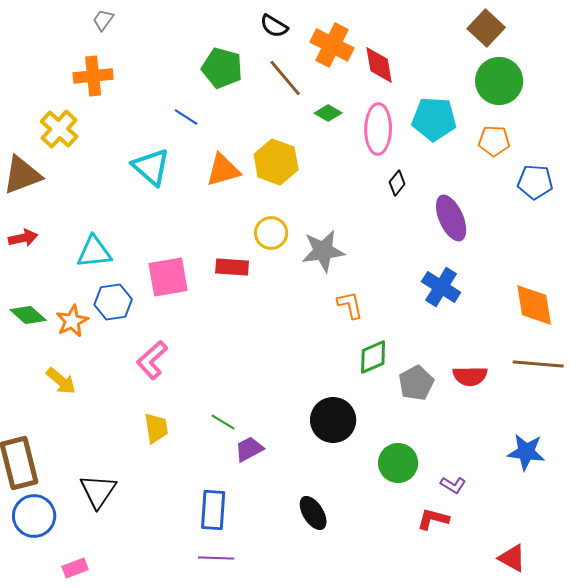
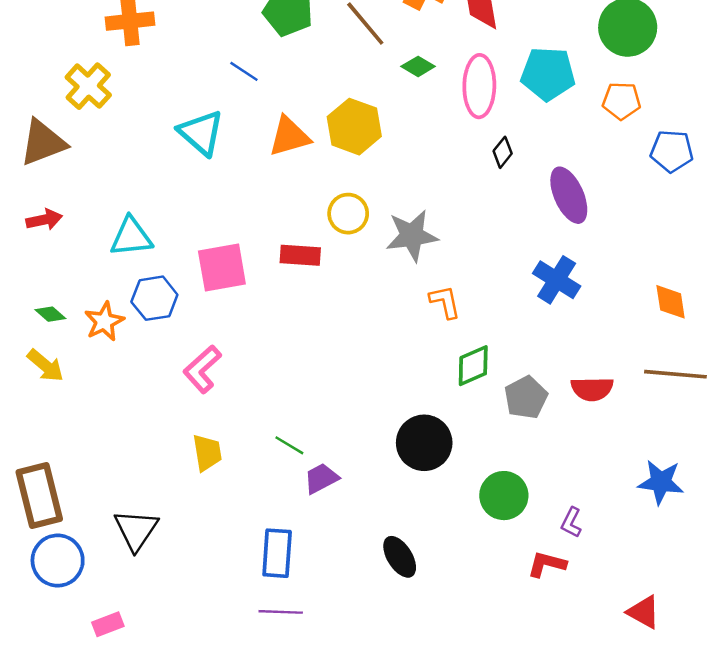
orange diamond: (534, 305) -> (671, 302), size x0.7
green diamond: (28, 315) -> (50, 314), size x0.7
yellow arrow: (61, 381) -> (45, 366), moved
purple L-shape: (453, 485) -> (571, 523), turned 85

